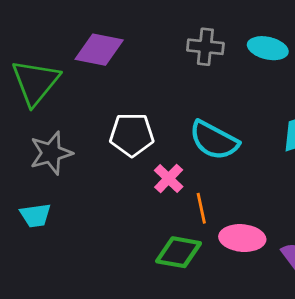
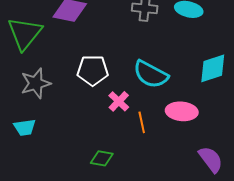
pink ellipse: (242, 238) -> (182, 111), moved
green diamond: (179, 252) -> (102, 158), moved, size x0.7

